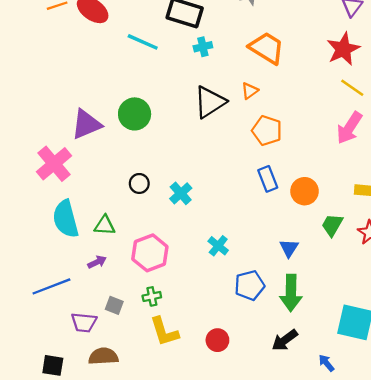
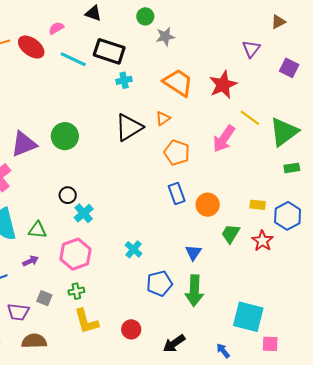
cyan line: (143, 42) -> (73, 59), moved
red star: (343, 49) -> (223, 85), moved
pink arrow: (349, 128) -> (224, 139), moved
cyan cross: (181, 193) -> (84, 213), moved
black arrow: (285, 340) -> (174, 344), moved

